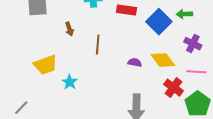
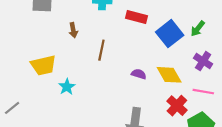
green arrow: (184, 14) -> (198, 29), turned -56

